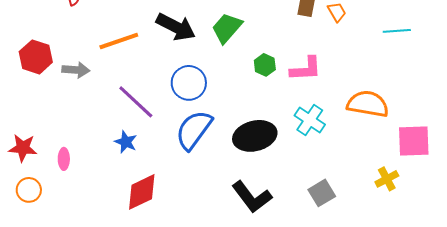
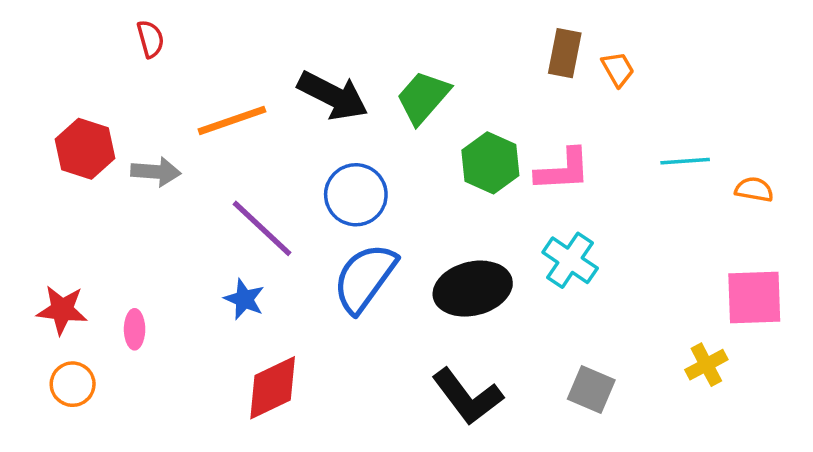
cyan line: (397, 31) -> (685, 161), moved
green hexagon: (265, 65) -> (490, 163), size x1.5
orange semicircle: (368, 104) -> (754, 189), moved, size x0.5
gray square: (322, 193) -> (591, 389), turned -36

